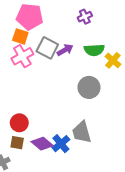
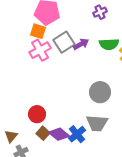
gray square: (47, 48) -> (64, 42), turned 30
gray circle: (89, 87) -> (100, 92), moved
gray trapezoid: (82, 132) -> (97, 123), turned -70
brown square: (17, 143) -> (43, 133), moved, turned 32

